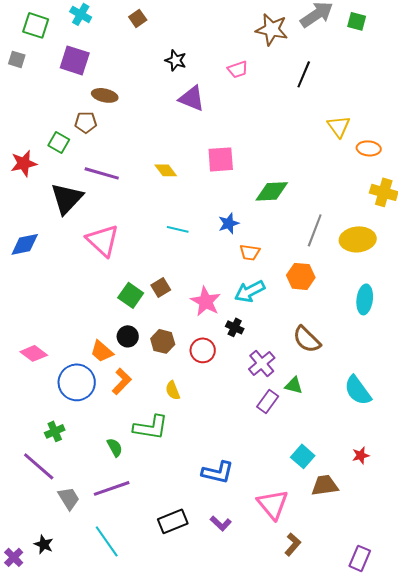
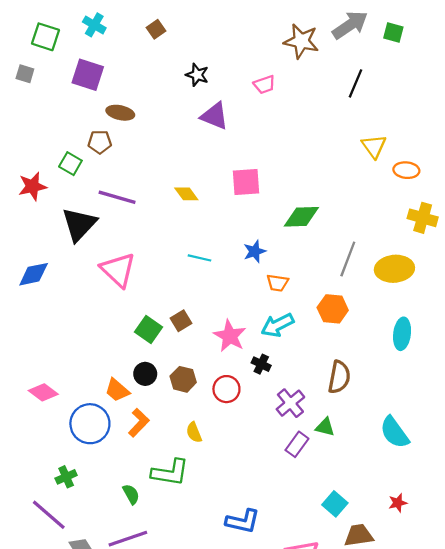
black line: (304, 74) -> (355, 83), moved
brown semicircle: (307, 339) -> (339, 377), turned -124

